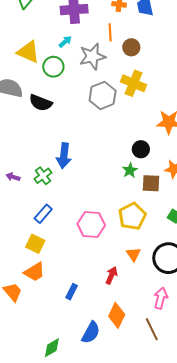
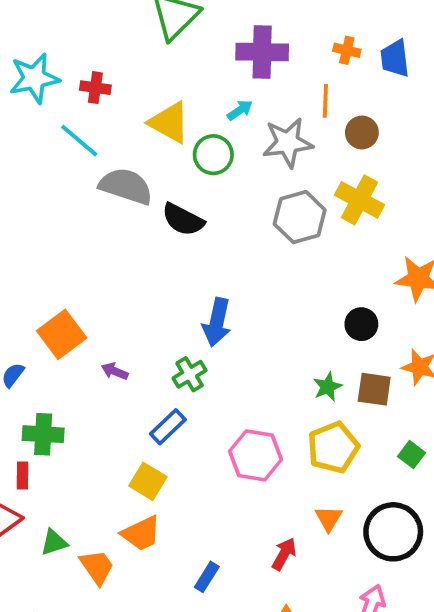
green star: (130, 170) -> (327, 387), moved
green cross: (43, 176) -> (190, 374), moved
purple arrow: (13, 177) -> (115, 371), moved

